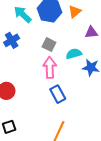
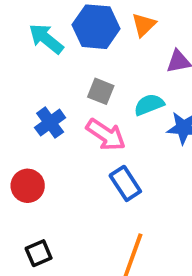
blue cross: (12, 40) -> (50, 123), moved
pink arrow: (50, 68) -> (106, 135), turned 130

